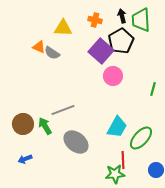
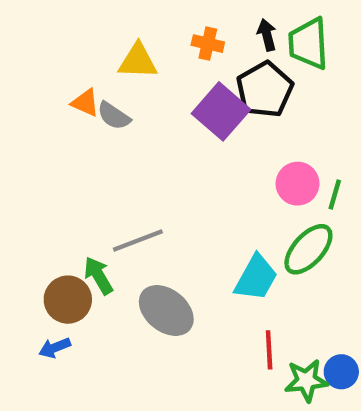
pink circle: (113, 76) -> (298, 184), moved
brown circle: (23, 124) -> (68, 300), moved
green ellipse: (141, 138) -> (308, 249), moved
green star: (115, 174) -> (306, 381), moved

